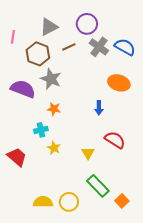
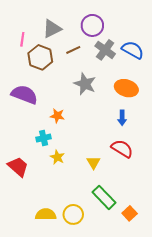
pink line: (13, 37) -> (22, 39), moved
gray star: (51, 79) -> (85, 84), moved
blue arrow: (99, 108) -> (122, 118), moved

